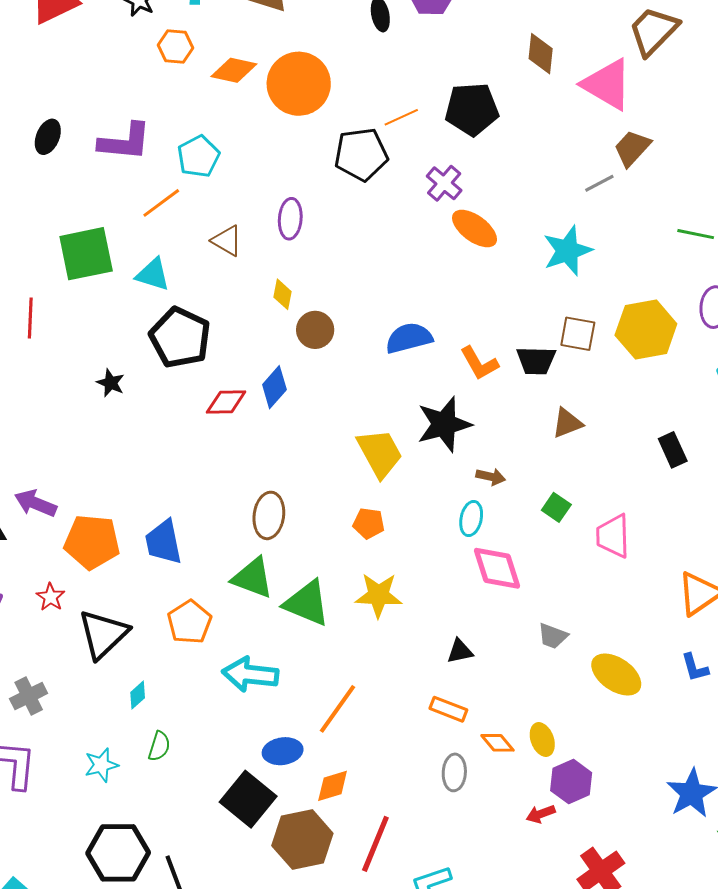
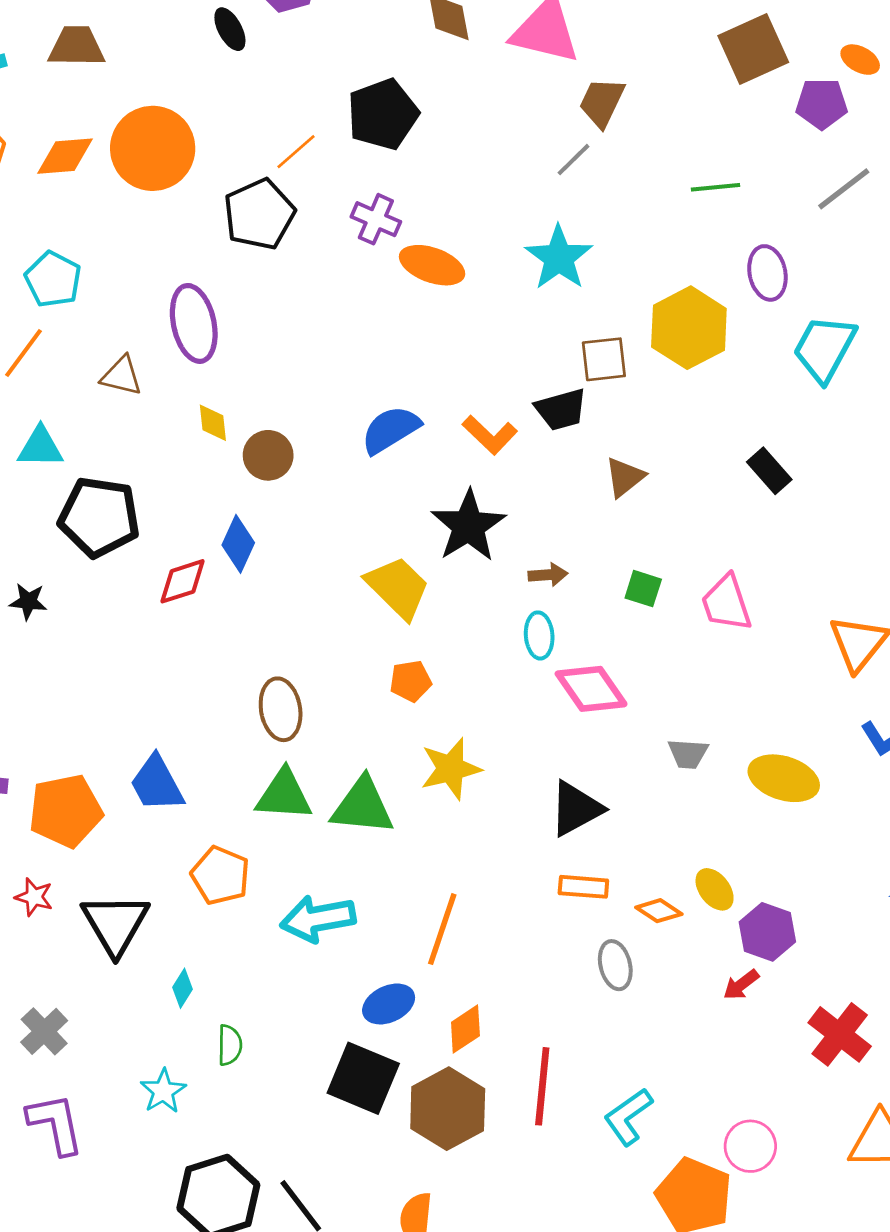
purple ellipse: (290, 219) -> (194, 323), size x1.4
black triangle: (460, 651) -> (576, 809), size x1.6

